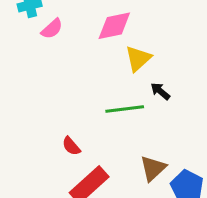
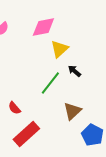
green line: (125, 109) -> (50, 83), turned -45
brown triangle: (153, 168) -> (72, 111), moved

